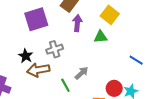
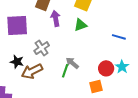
purple square: (36, 19) -> (17, 26), turned 30
gray arrow: (81, 73) -> (72, 63), turned -80
green line: (65, 85) -> (65, 71), moved, turned 64

